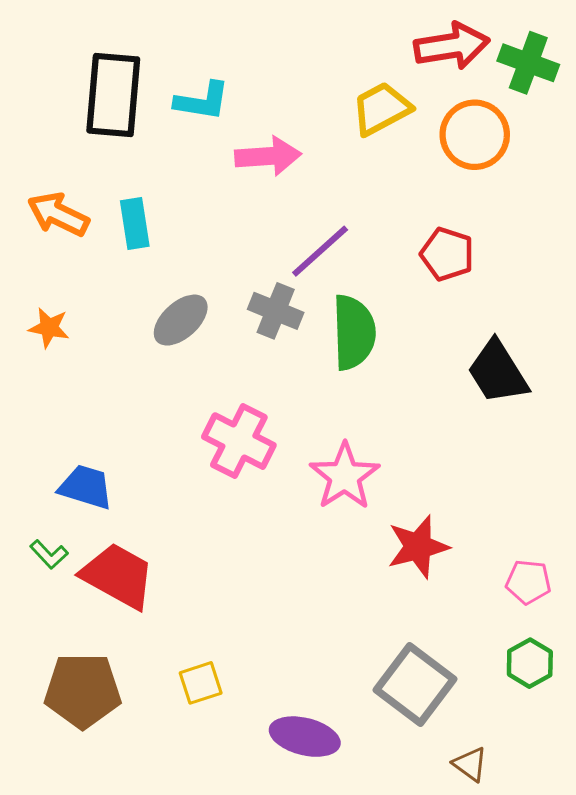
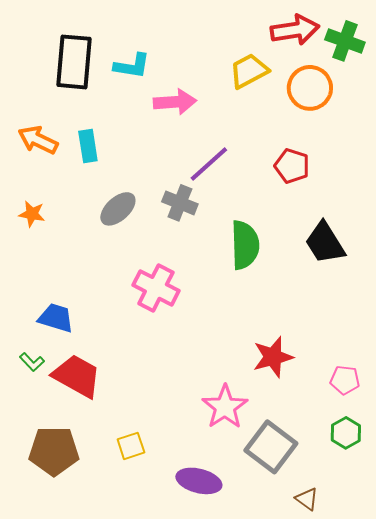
green semicircle: (354, 332) -> (245, 245), moved
pink star: (345, 476) -> (225, 407), moved

